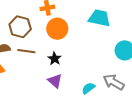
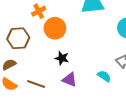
brown line: (26, 51) -> (36, 84), moved, turned 30
cyan semicircle: (88, 88) -> (104, 76), turned 88

